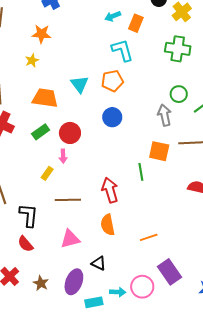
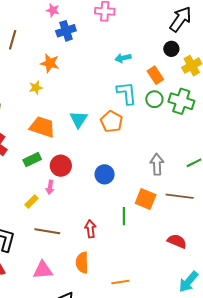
orange rectangle: (136, 23) -> (155, 75), moved, turned -66
orange pentagon: (112, 81) -> (112, 122), turned 30
green circle: (179, 94) -> (154, 99), moved
blue circle: (112, 117) -> (105, 174), moved
red arrow: (110, 190) -> (90, 229), size x0.7

